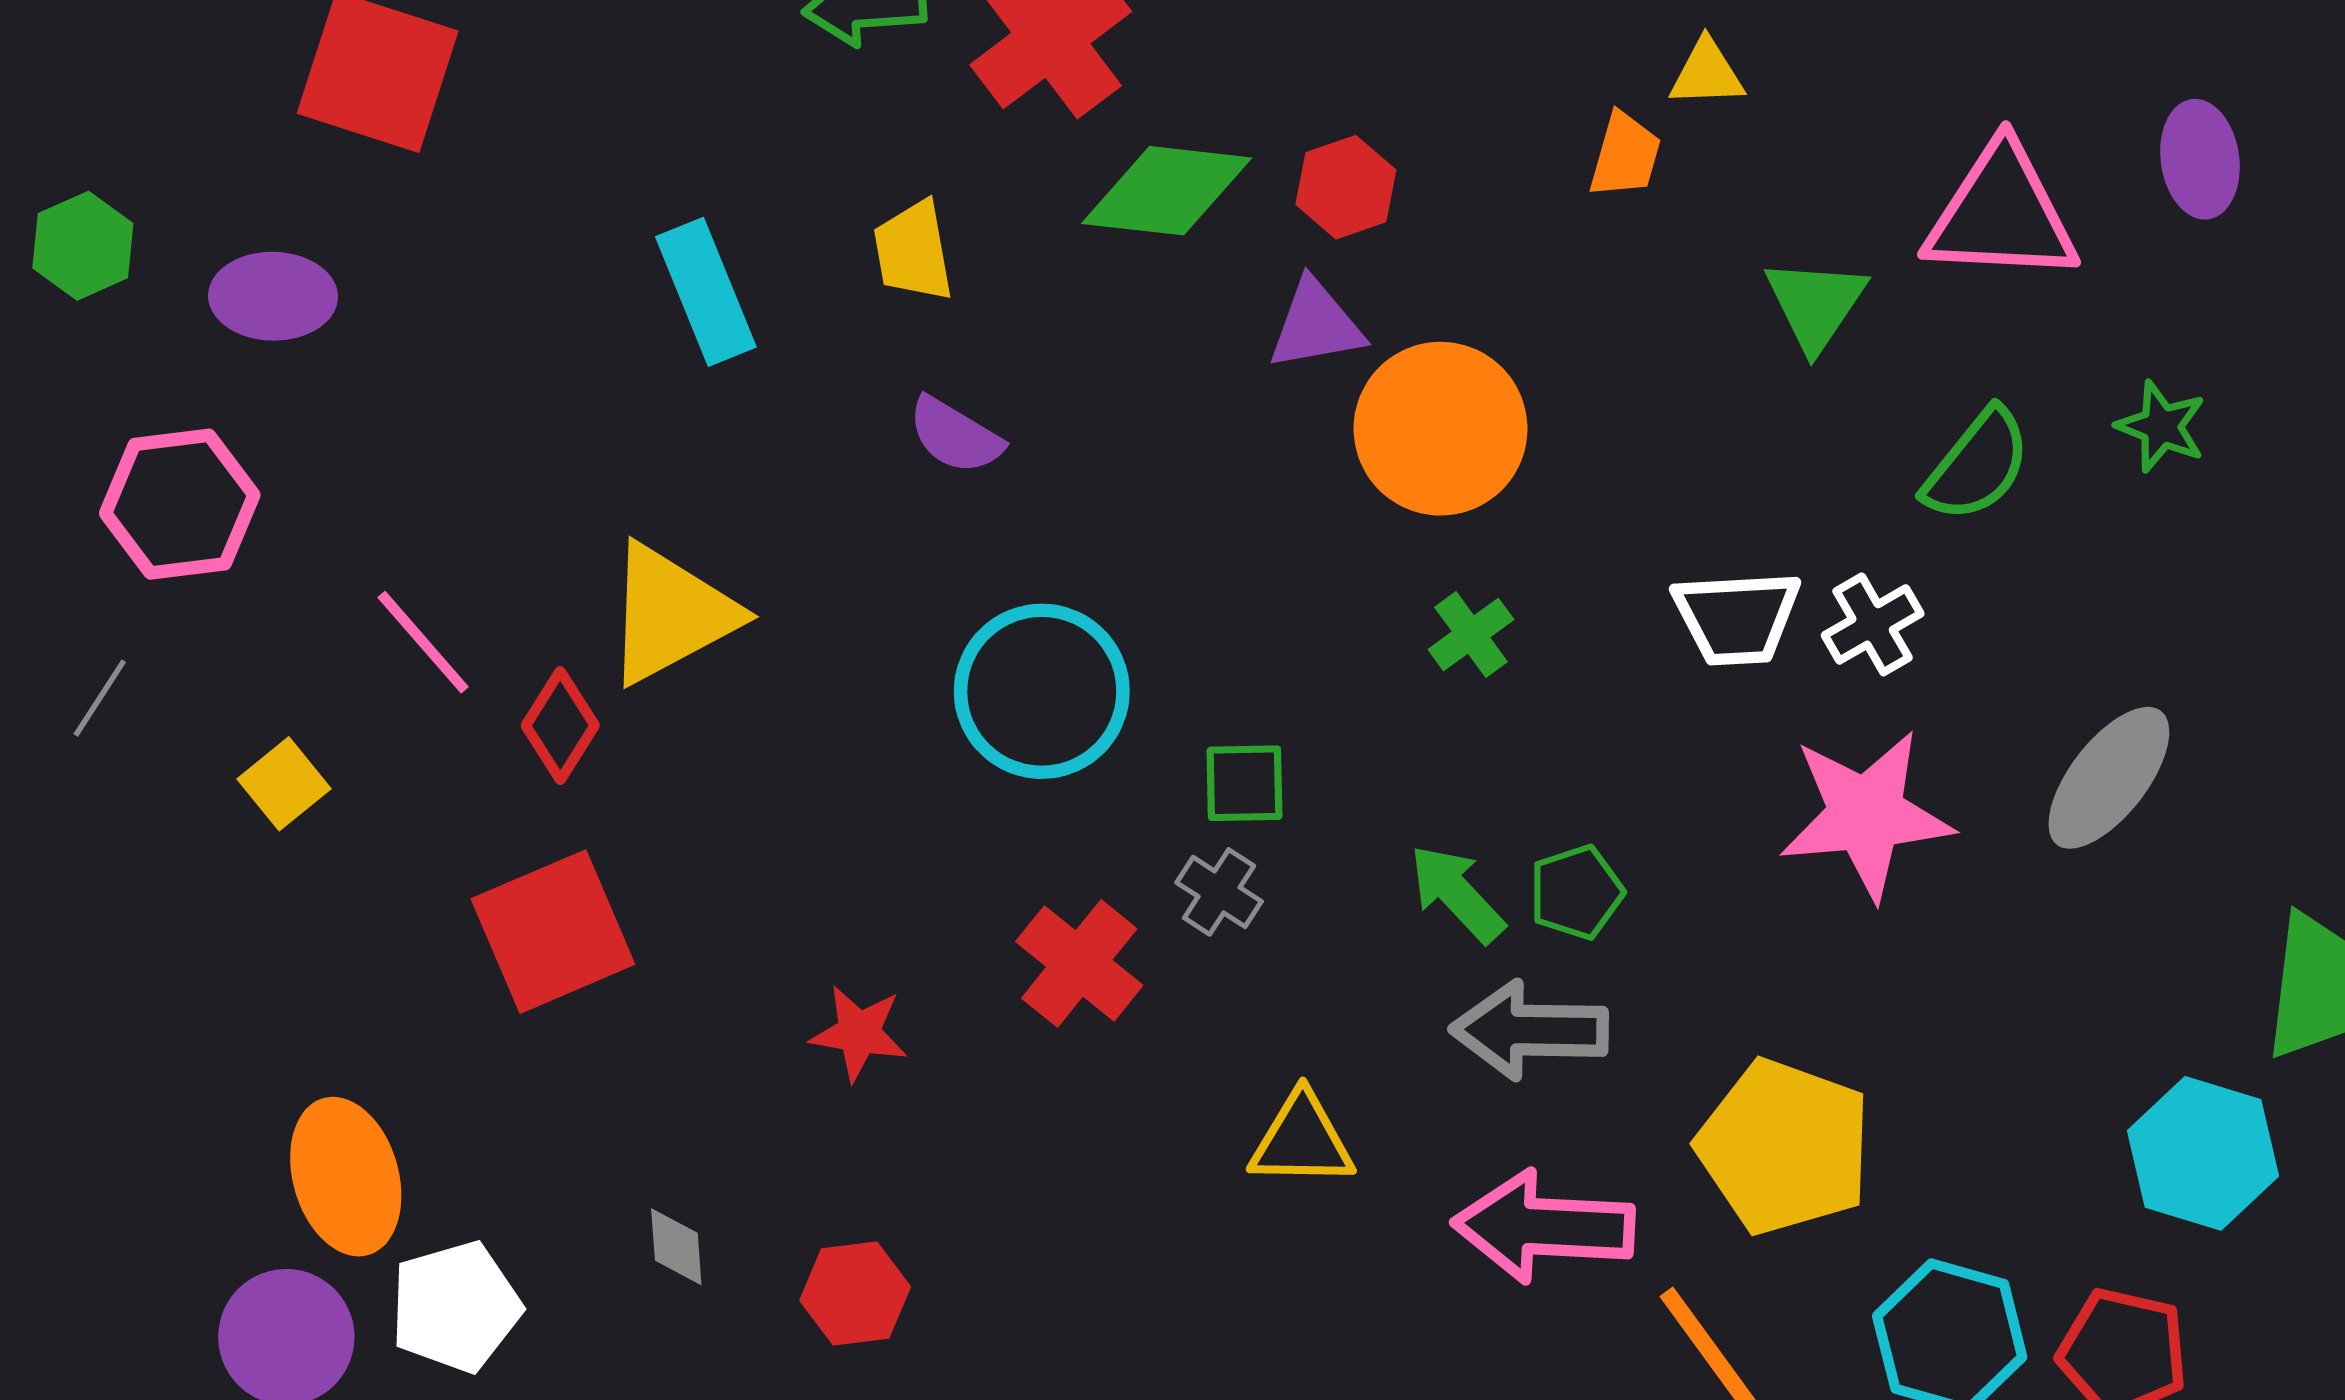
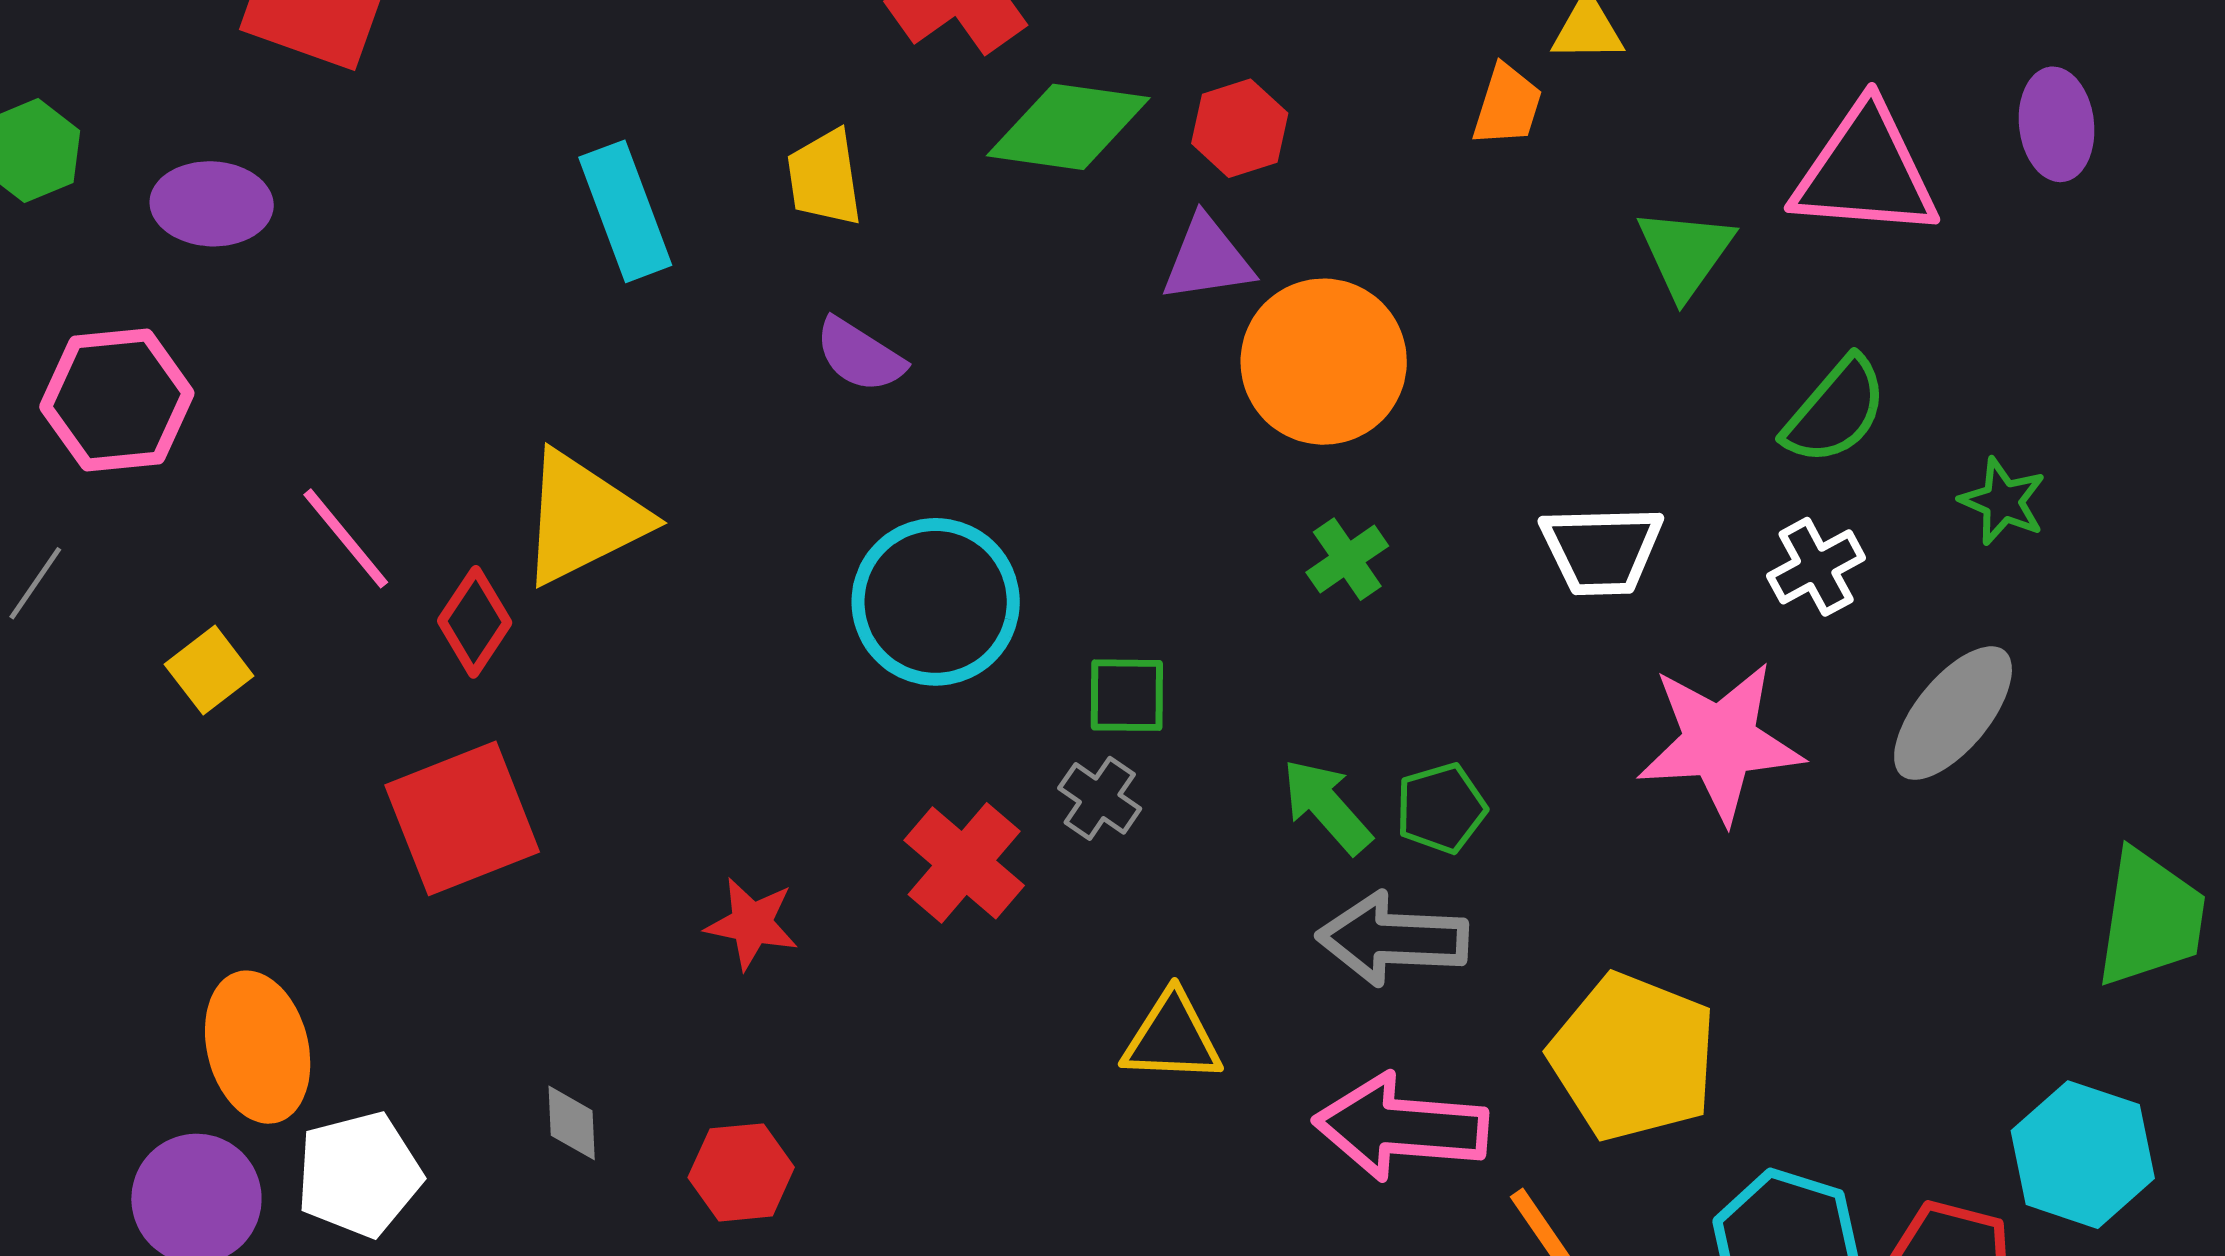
green star: (2161, 426) -> (2003, 501), moved
white cross: (1873, 624) -> (1816, 567), moved
cyan hexagon: (2203, 1153) -> (2083, 1155), moved

